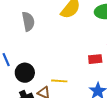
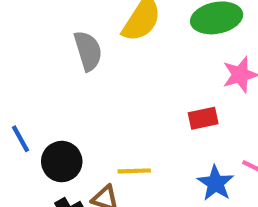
gray semicircle: (28, 21) -> (88, 51), moved

